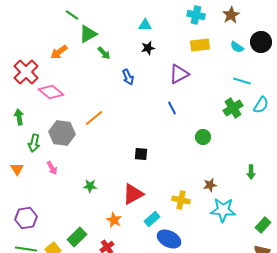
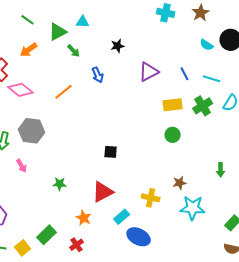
green line: (72, 15) -> (28, 20), moved
cyan triangle: (145, 25) -> (83, 22), moved
yellow rectangle: (200, 45) -> (173, 105), moved
blue line: (172, 108) -> (185, 74), moved
orange line: (94, 118) -> (64, 92), moved

